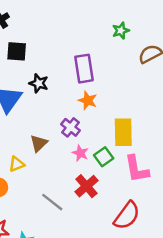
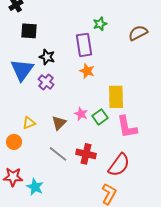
green star: (121, 31) -> (100, 24), moved
purple cross: (71, 127) -> (46, 82), moved
brown triangle: (39, 143) -> (59, 123), moved
red cross: (86, 186) -> (86, 154), moved, turned -36

